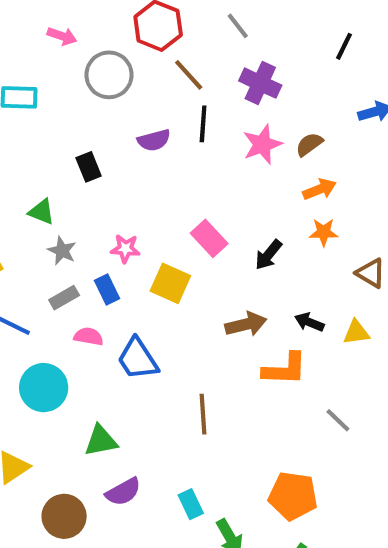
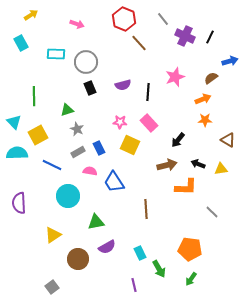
black line: (344, 46) -> (210, 37), moved
gray circle: (109, 75) -> (86, 62), moved
purple cross: (260, 83) -> (185, 36), moved
black line: (203, 124) -> (148, 92), moved
purple semicircle: (154, 140) -> (123, 85), moved
brown semicircle: (309, 144) -> (211, 78), moved
green triangle: (42, 212) -> (67, 110), turned -40
pink star: (125, 249) -> (120, 122), moved
black arrow: (268, 255) -> (178, 140), moved

